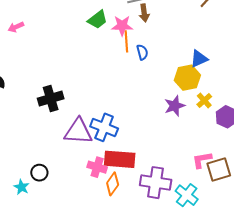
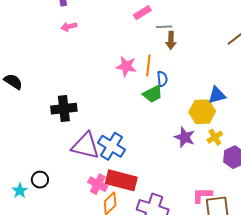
green trapezoid: (98, 20) -> (153, 94), moved
pink star: (122, 26) -> (126, 66), moved
pink arrow: (16, 27) -> (69, 27), moved
purple star: (175, 106) -> (185, 137), turned 30

